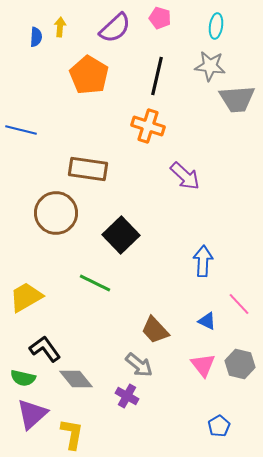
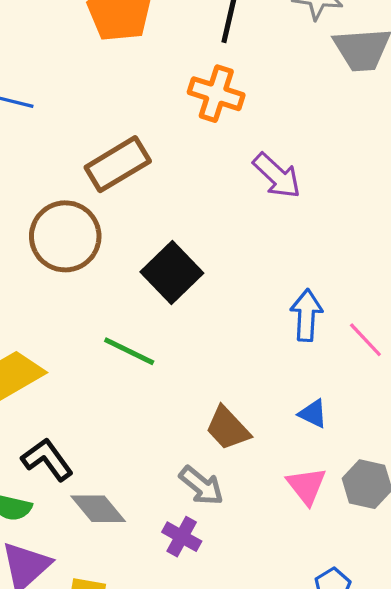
brown rectangle: (88, 169) -> (118, 164), turned -39
pink line: (239, 304) -> (365, 340), moved

